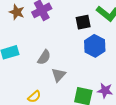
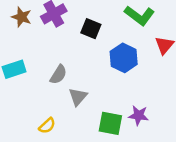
black square: (83, 22) -> (91, 29), moved, turned 35

